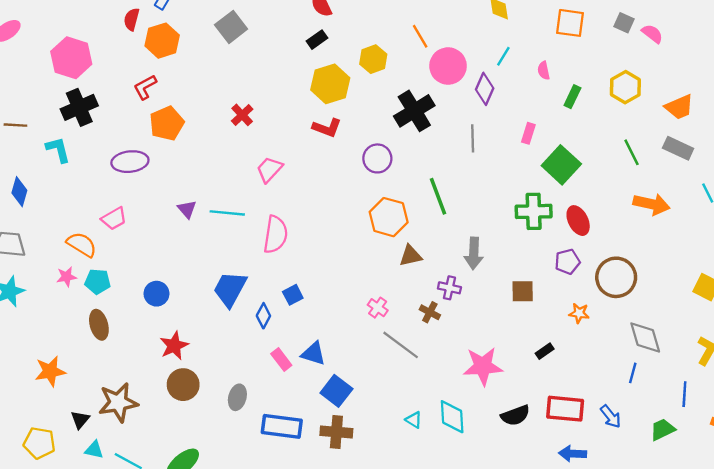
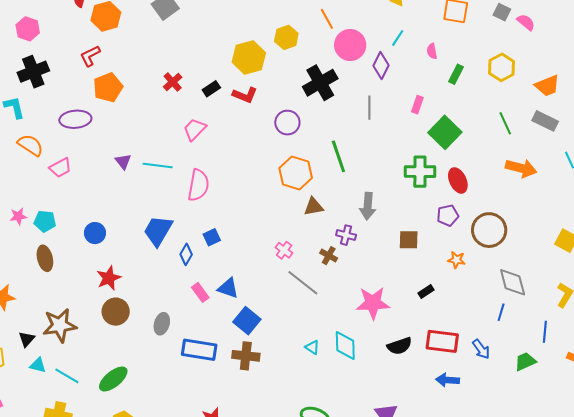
black rectangle: (317, 40) -> (211, 89), moved
pink hexagon: (71, 58) -> (28, 29), size x0.7
orange semicircle: (82, 244) -> (30, 145), moved

